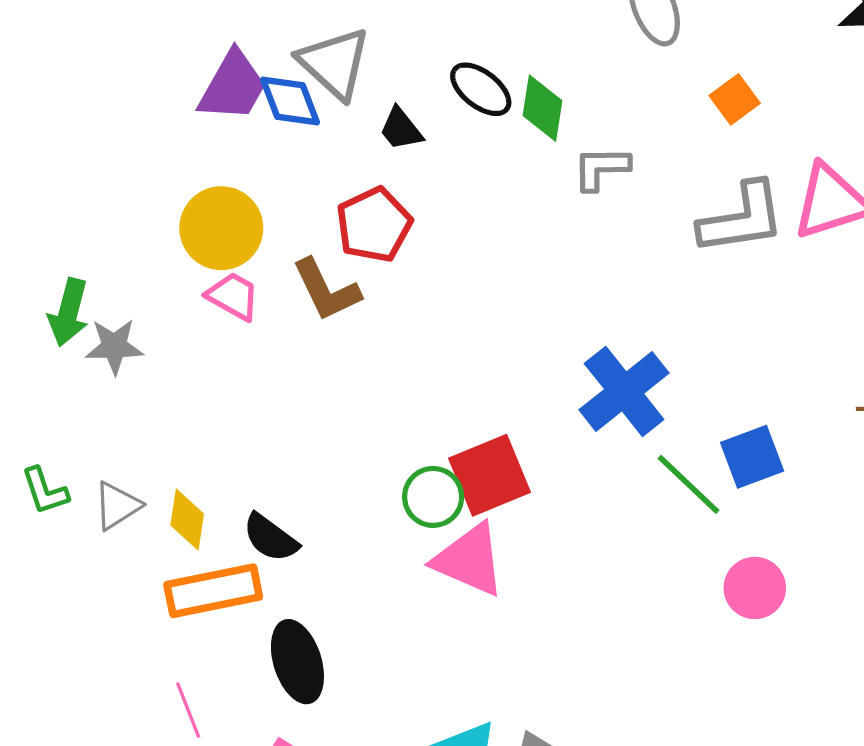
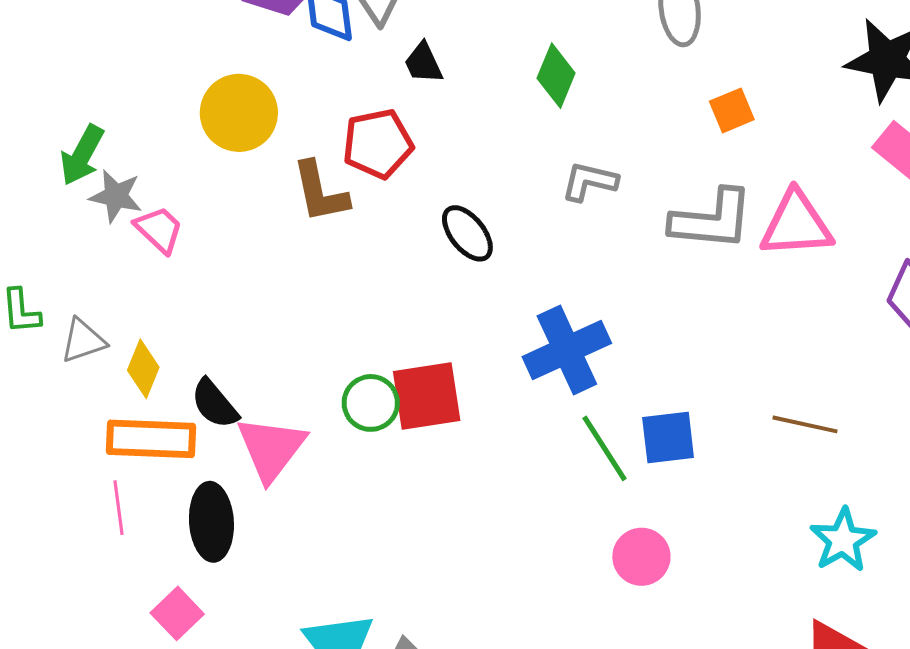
black ellipse: (481, 89) -> (467, 233), moved
gray L-shape: (601, 168) -> (589, 181), moved
pink trapezoid: (233, 296) -> (159, 229), moved
pink triangle: (469, 560) -> (271, 448), moved, turned 30
pink line: (188, 710) -> (119, 508), moved

